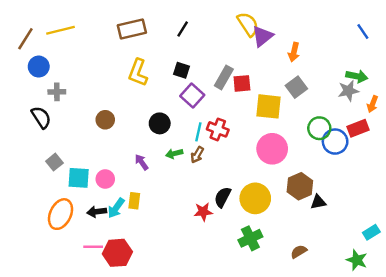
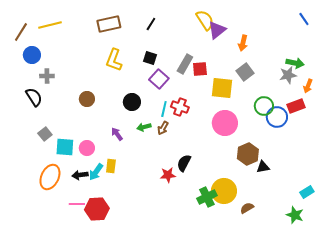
blue line: (363, 31) -> (304, 19), moved
yellow circle: (255, 198) -> (224, 191), moved

